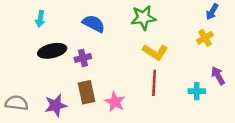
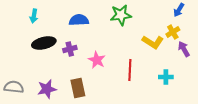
blue semicircle: (94, 24) -> (79, 20), turned -30
yellow L-shape: (155, 52) -> (153, 42), moved
purple arrow: (218, 76) -> (184, 49), moved
brown rectangle: (86, 92) -> (78, 88), moved
pink star: (115, 102) -> (97, 60), moved

